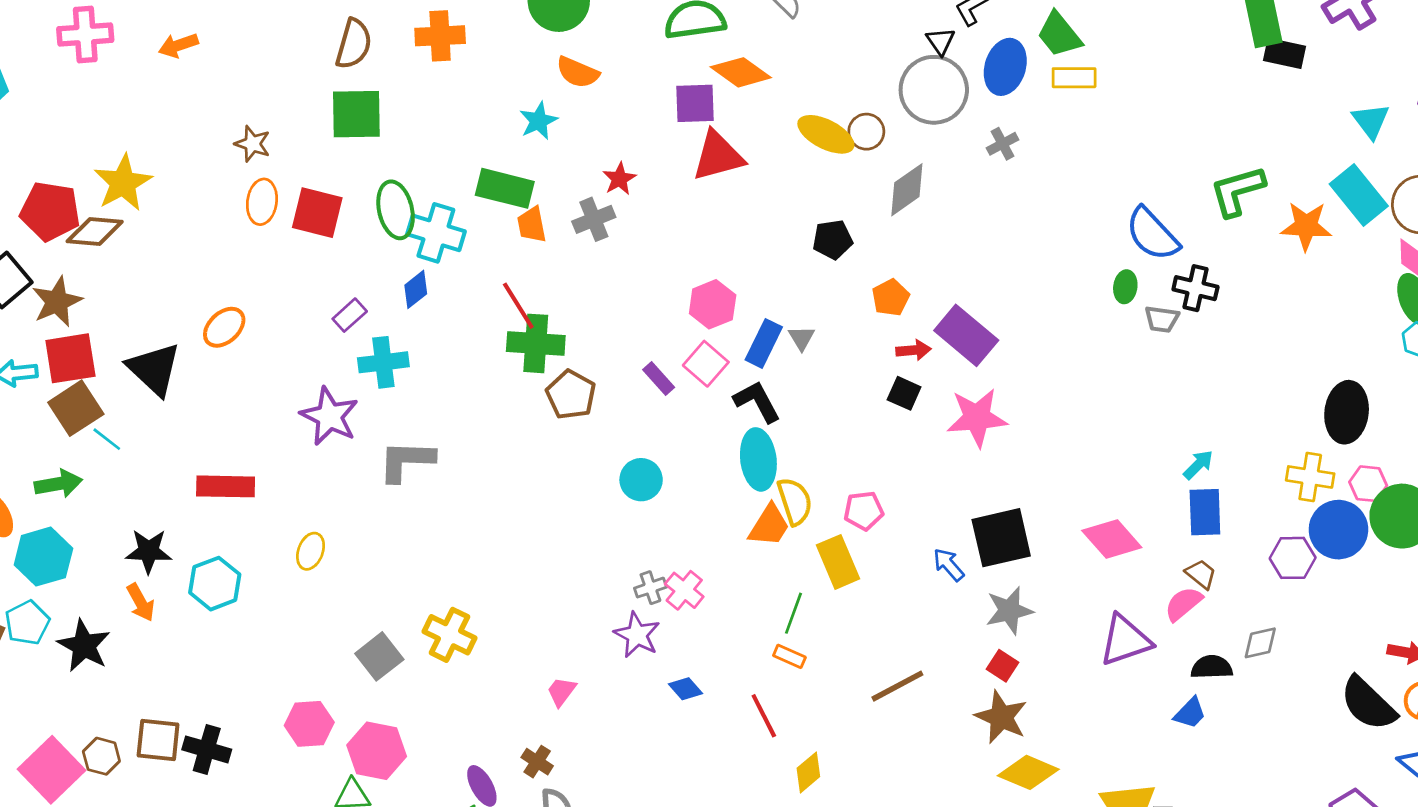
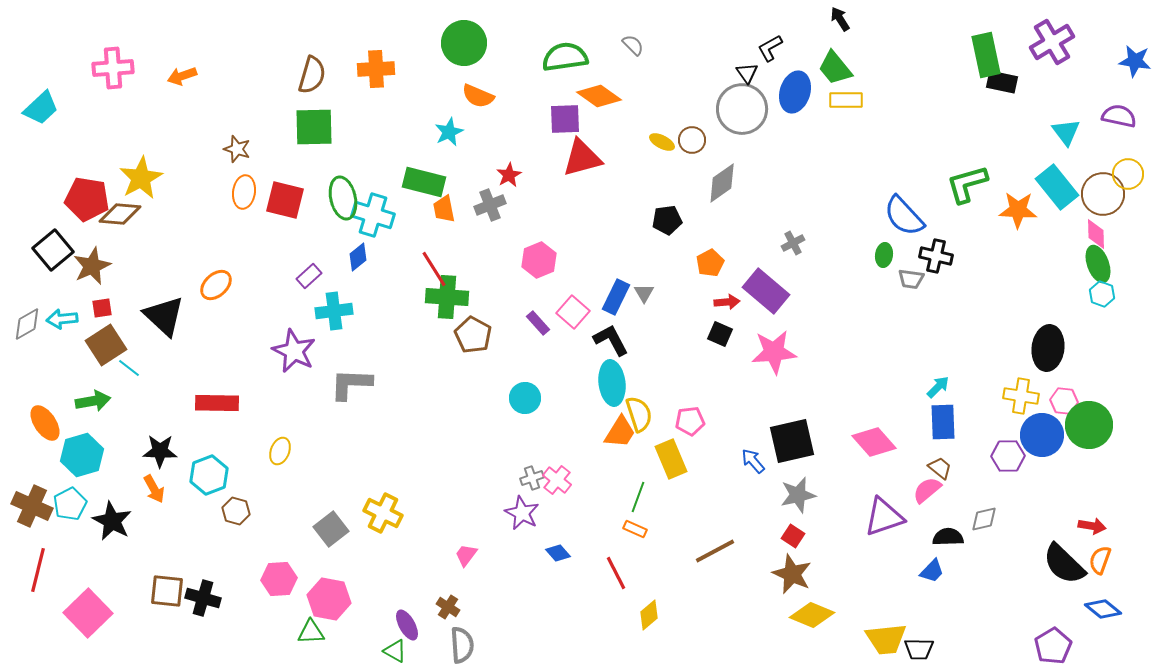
yellow ellipse: (826, 134) -> (662, 142), size x0.6
gray cross: (1003, 144) -> (793, 243), moved
pink hexagon: (713, 304) -> (539, 260), moved
red square: (70, 358) -> (102, 308), size x0.5
brown hexagon: (101, 756) -> (236, 511), moved

